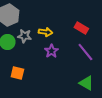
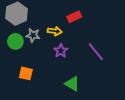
red rectangle: (81, 28) -> (74, 17), moved, turned -56
green triangle: (86, 83) -> (72, 84), moved

